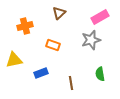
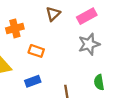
pink rectangle: (100, 17) -> (87, 16), moved
orange rectangle: (53, 45) -> (36, 51), moved

